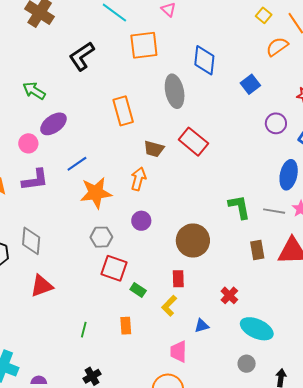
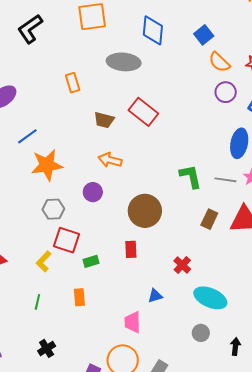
orange semicircle: (277, 47) -> (219, 62), moved, turned -100
blue square: (250, 84) -> (204, 35), moved
gray ellipse: (175, 91) -> (124, 62), turned -72
orange rectangle: (123, 111) -> (73, 83), size x0.7
orange arrow: (138, 179) -> (110, 160), moved, turned -90
brown rectangle: (257, 250) -> (209, 219), turned 36
green rectangle: (138, 290) -> (91, 261), turned -49
yellow L-shape: (169, 306) -> (44, 261), moved

